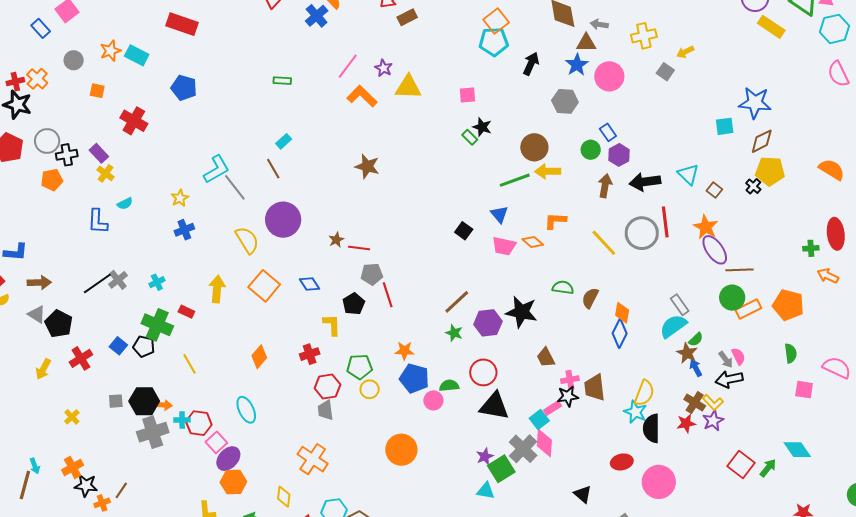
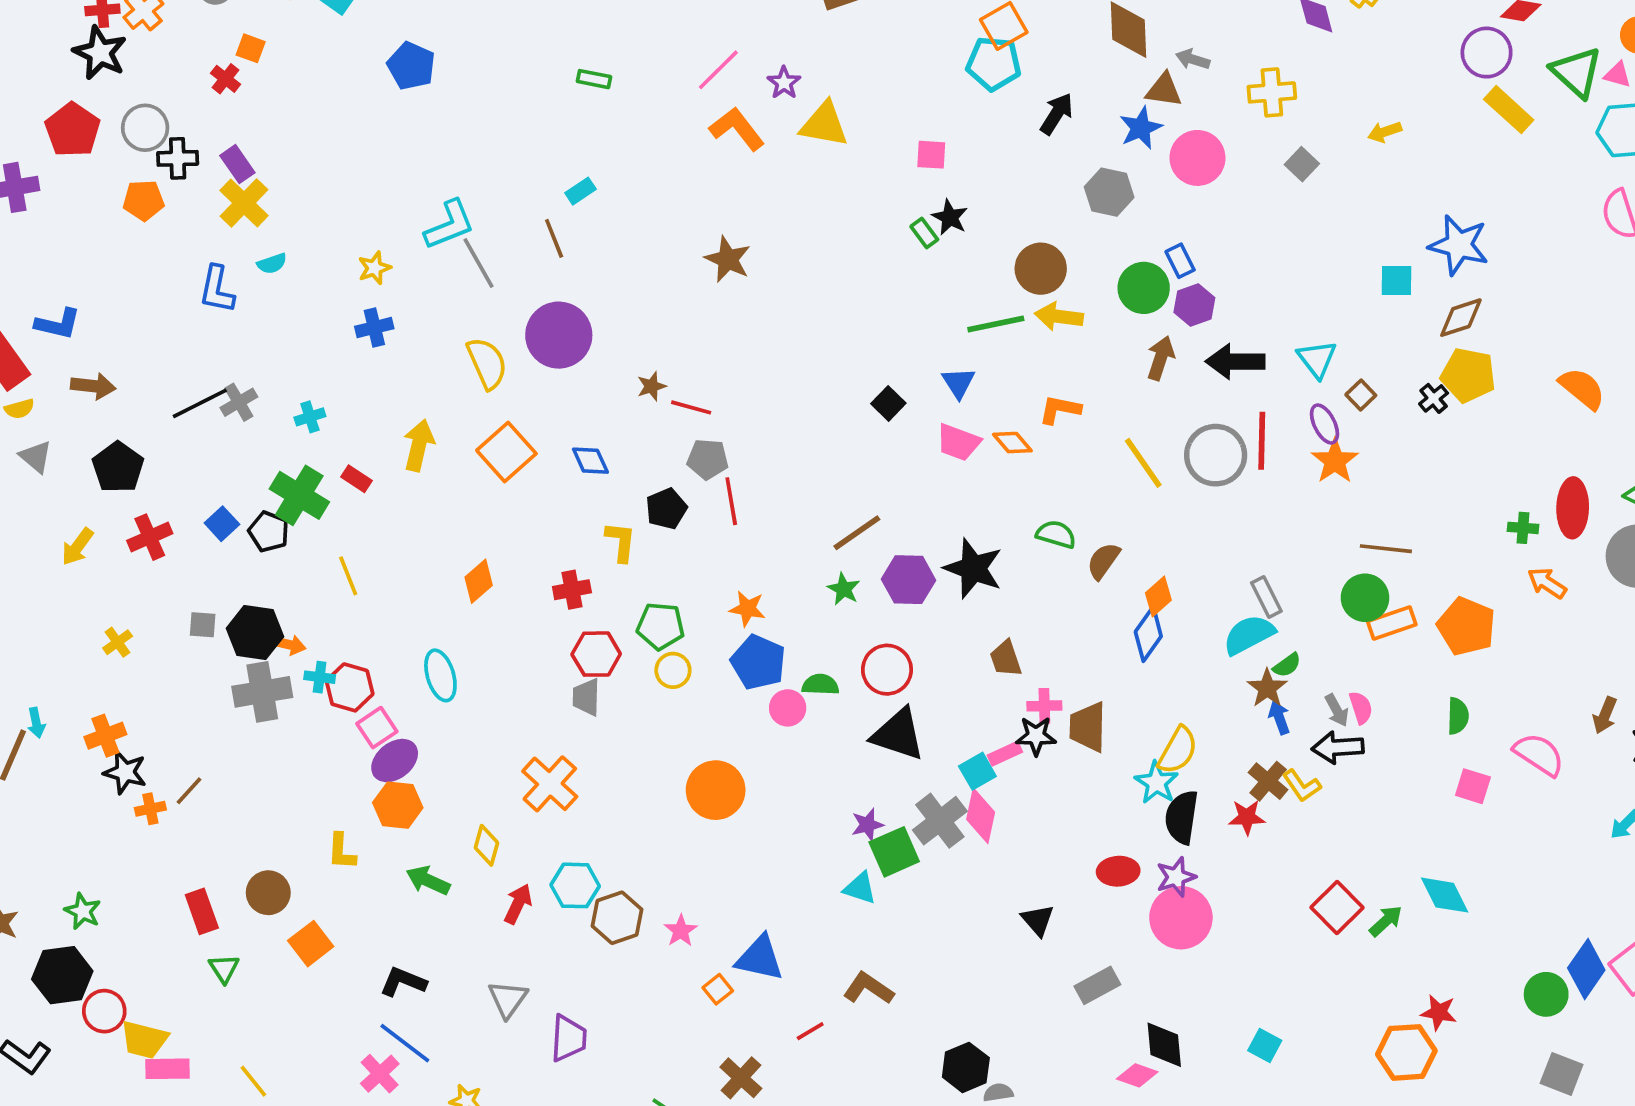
yellow arrow: (685, 52) -> (1385, 132), moved
red cross: (134, 121) -> (225, 79), moved, size x0.6
green circle: (591, 150) -> (1144, 288), size x1.4
yellow cross: (106, 173) -> (244, 203), size x1.5
purple ellipse: (715, 250) -> (1324, 424), moved, size x0.7
orange diamond: (622, 313) -> (1158, 596), turned 30
gray triangle: (37, 314) -> (36, 457), moved
purple star: (713, 421) -> (1176, 877), moved

